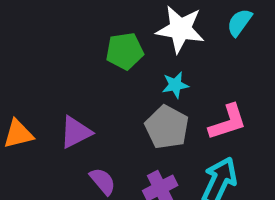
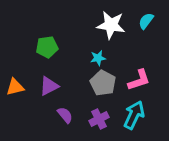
green pentagon: (125, 51) -> (47, 47), moved
cyan star: (175, 85) -> (98, 58), moved

